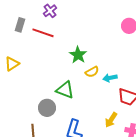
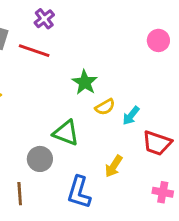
cyan arrow: (110, 78) -> (131, 116), turned -40
yellow arrow: (111, 120) -> (114, 166), moved

